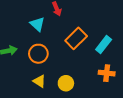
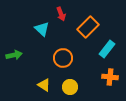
orange rectangle: (76, 38) -> (88, 27), moved
orange circle: (38, 54) -> (63, 58), moved

